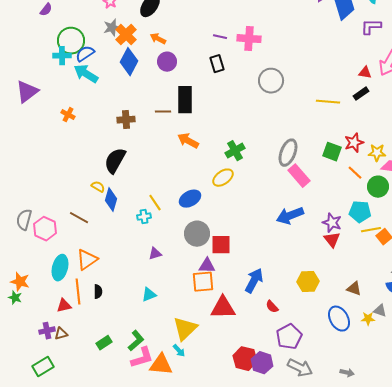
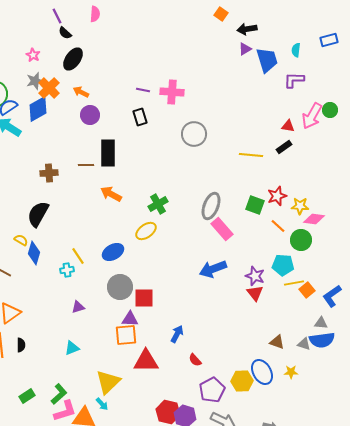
blue diamond: (129, 62) -> (38, 109), moved, turned 32
blue arrow: (254, 281) -> (177, 334), size x0.7
yellow hexagon: (308, 282) -> (242, 381), moved
gray triangle: (380, 311) -> (304, 344), moved

